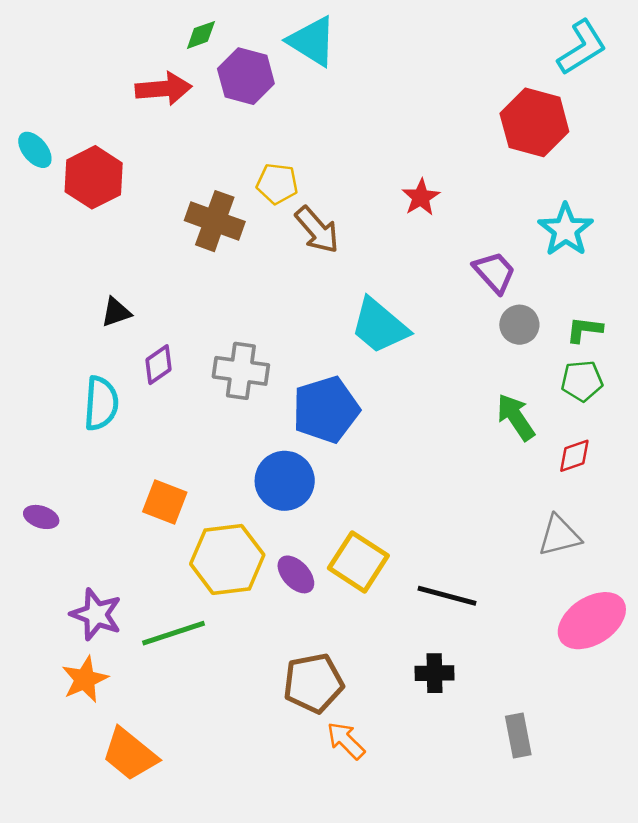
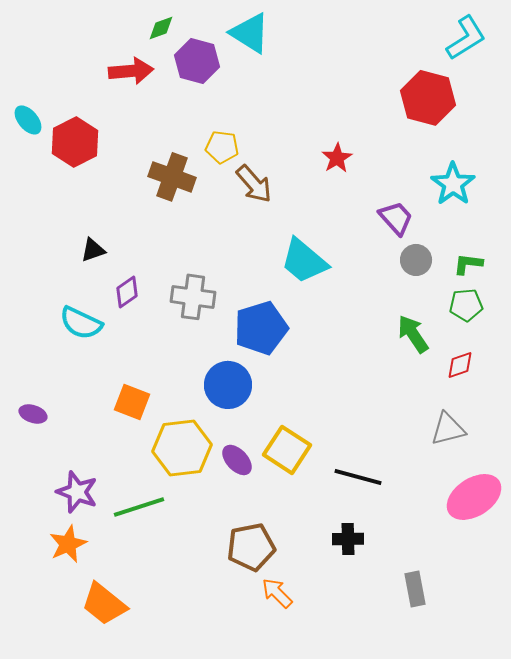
cyan semicircle: (101, 403) -> (81, 323), turned 111

